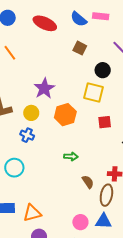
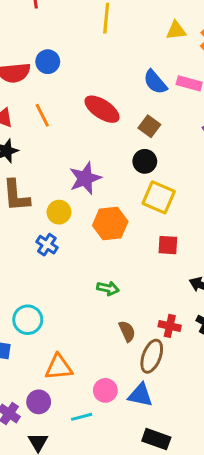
red ellipse: (45, 23) -> (102, 109), moved
black circle: (103, 70) -> (145, 161), moved
cyan circle: (14, 168) -> (28, 320), moved
orange triangle: (32, 213) -> (59, 367), moved

